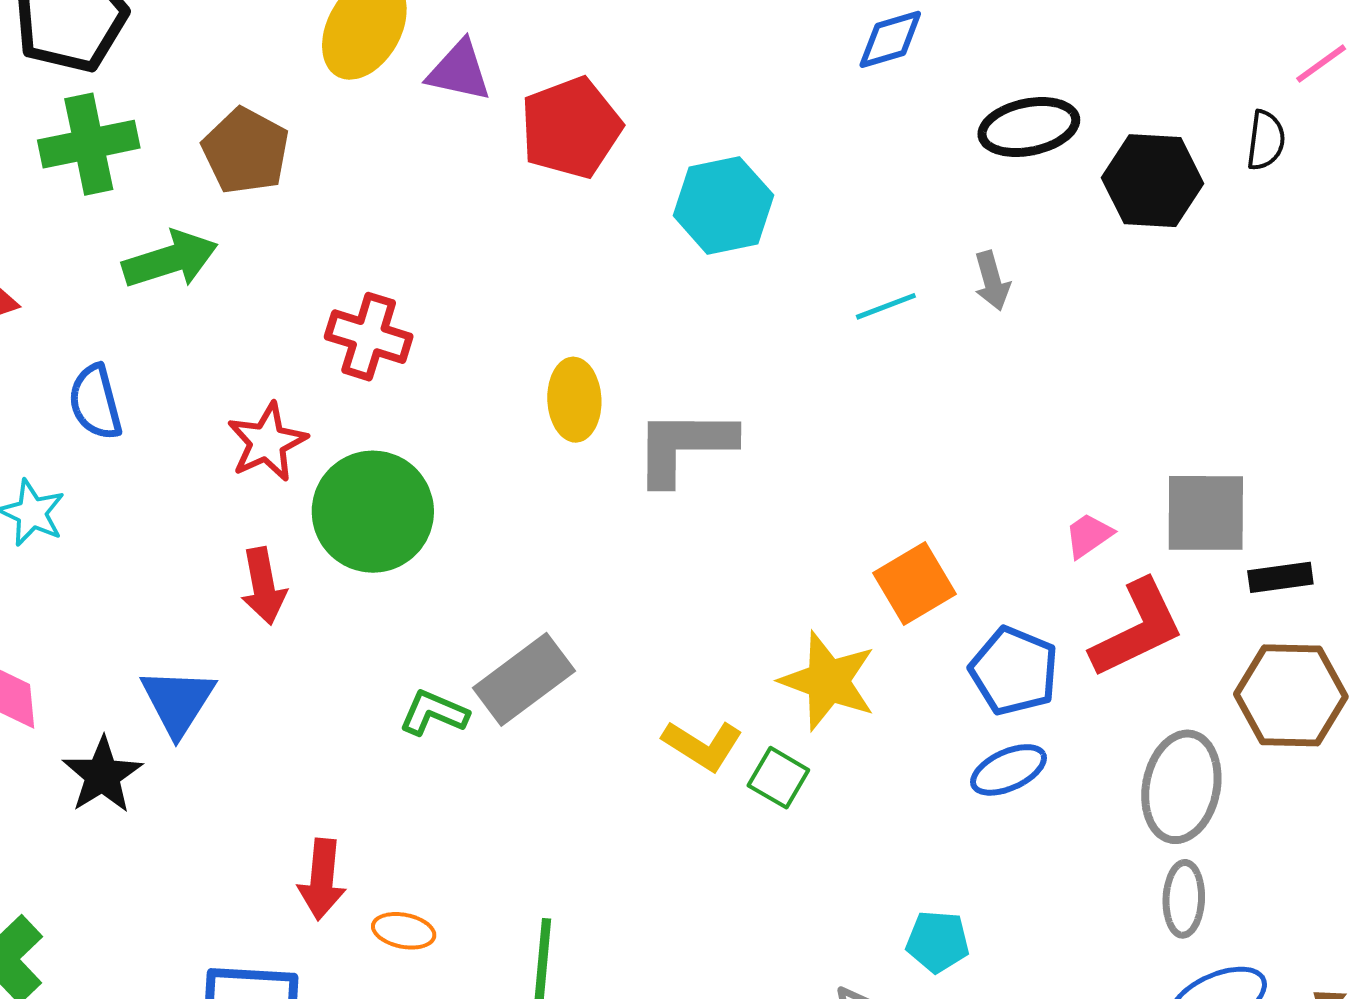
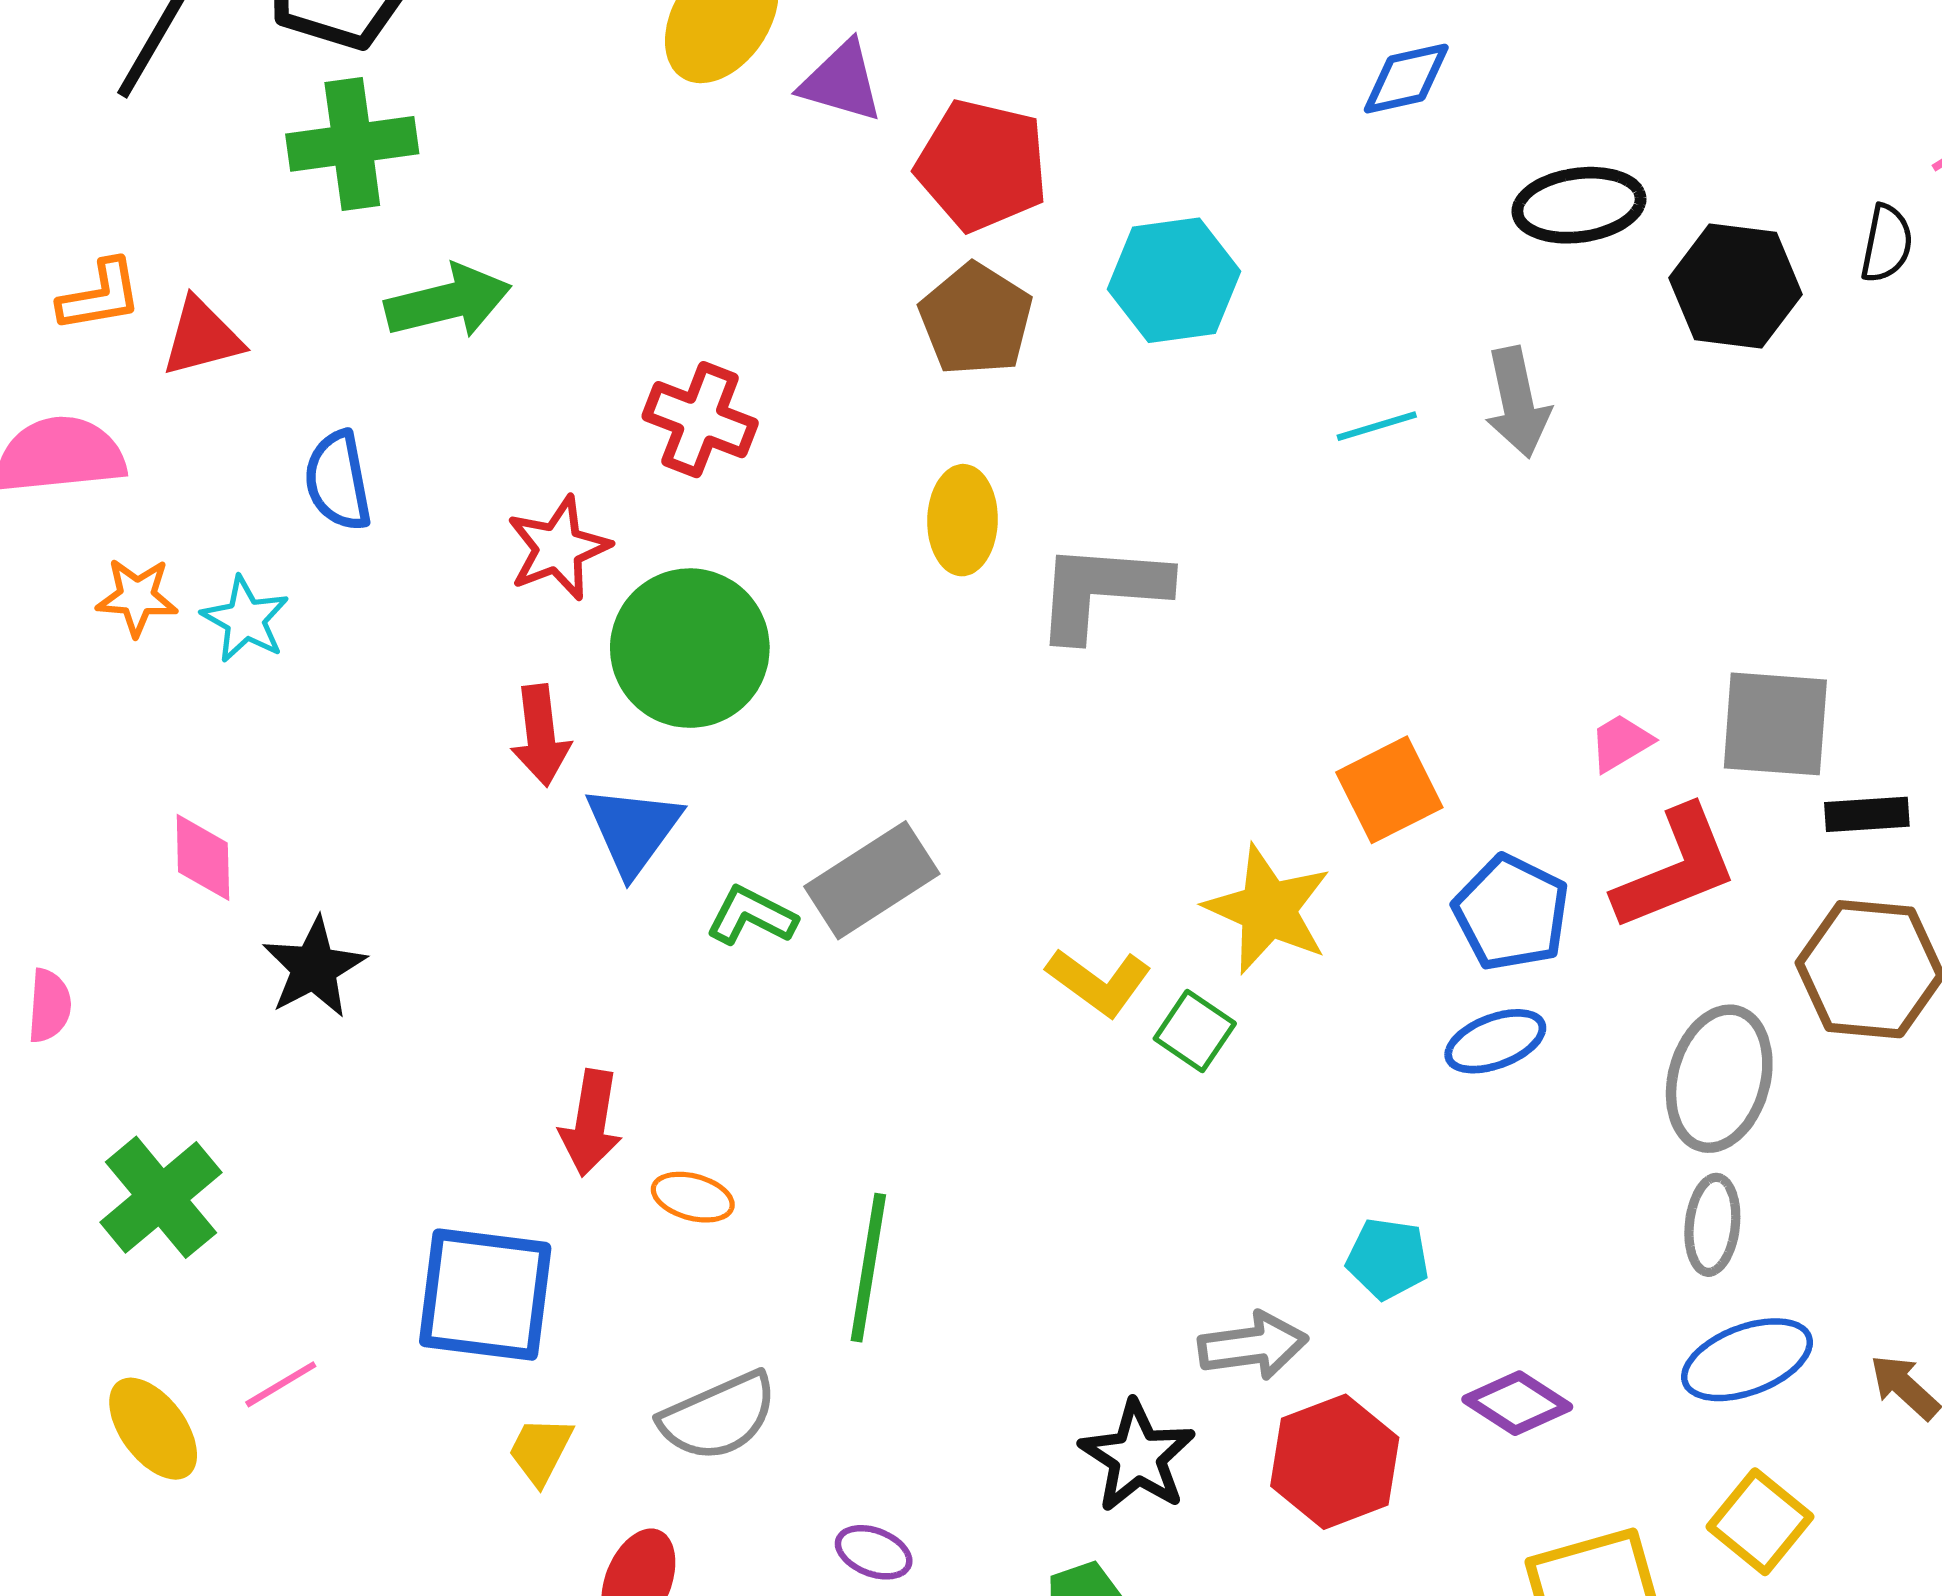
red pentagon: (571, 128) -> (982, 165), turned 30
brown pentagon: (246, 151) -> (976, 319), moved
gray arrow: (992, 281) -> (1517, 402), size x1.4
blue triangle: (178, 702) -> (633, 830), moved

